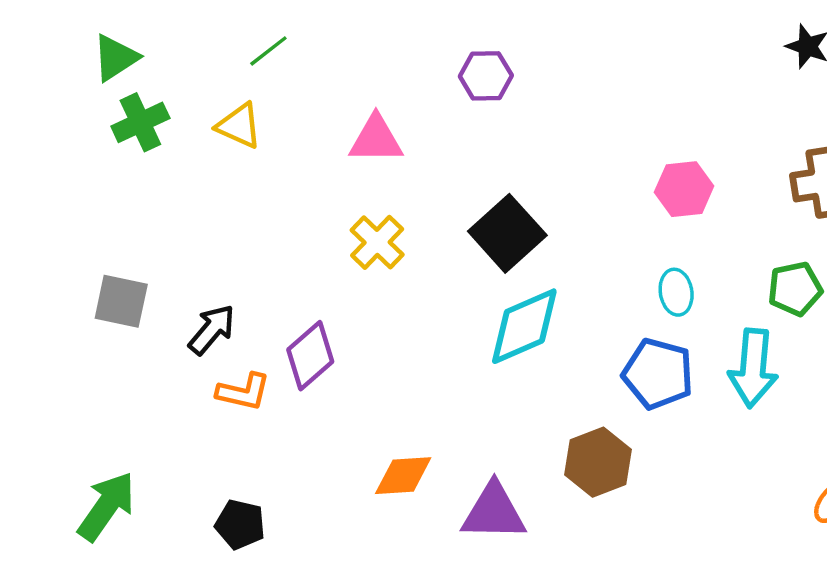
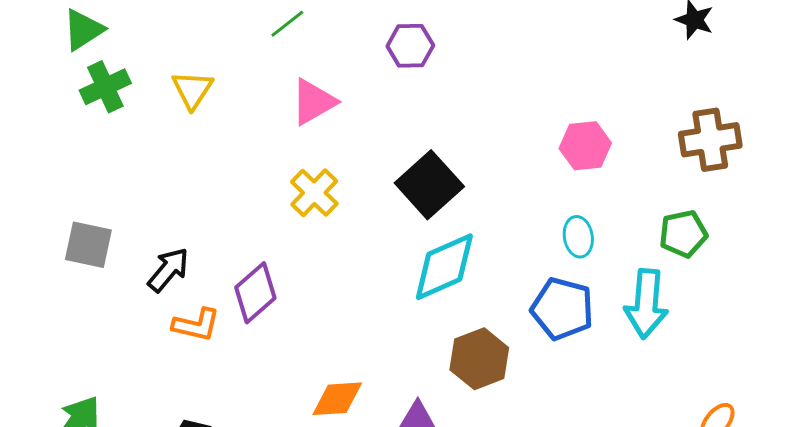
green line: (268, 51) -> (287, 24), moved
yellow triangle: (239, 126) -> (192, 90), turned 39
pink triangle: (376, 139) -> (313, 102), turned -30
brown hexagon: (598, 462) -> (479, 359), moved

